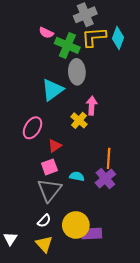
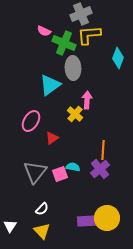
cyan diamond: (118, 38) -> (118, 58), moved
pink square: (49, 167) -> (60, 174), moved
gray triangle: (49, 190) -> (35, 172), moved
yellow circle: (76, 225) -> (107, 218), moved

